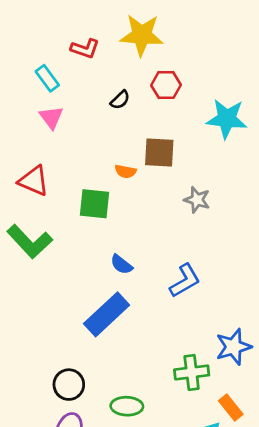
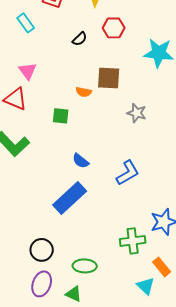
pink triangle: (51, 117) -> (28, 71), moved
green square: (94, 204) -> (61, 116), size x0.7

